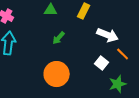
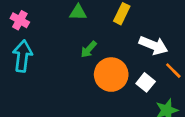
orange circle: (57, 74) -> (111, 75), moved

